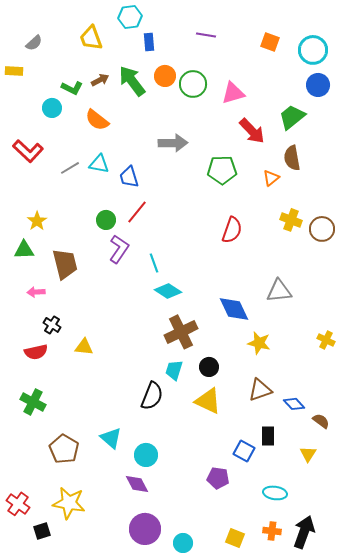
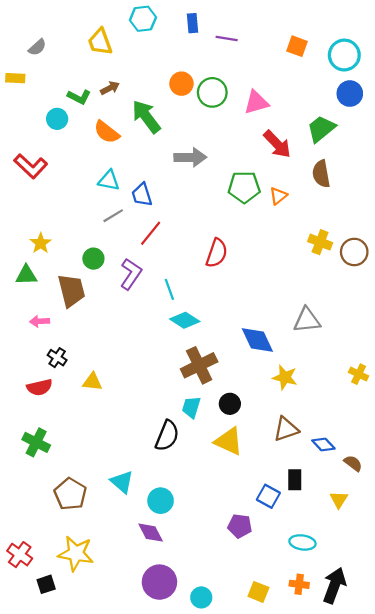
blue rectangle: (149, 42) -> (192, 23), moved
green arrow: (132, 81) -> (146, 117), moved
gray line: (70, 168) -> (113, 216), moved
orange triangle: (271, 178) -> (278, 196), moved
green circle: (106, 220) -> (93, 259), moved
red semicircle: (232, 230) -> (217, 253), moved

